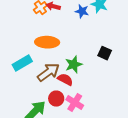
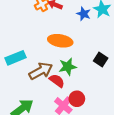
orange ellipse: (47, 42) -> (60, 41), moved
red circle: (56, 99) -> (77, 99), moved

